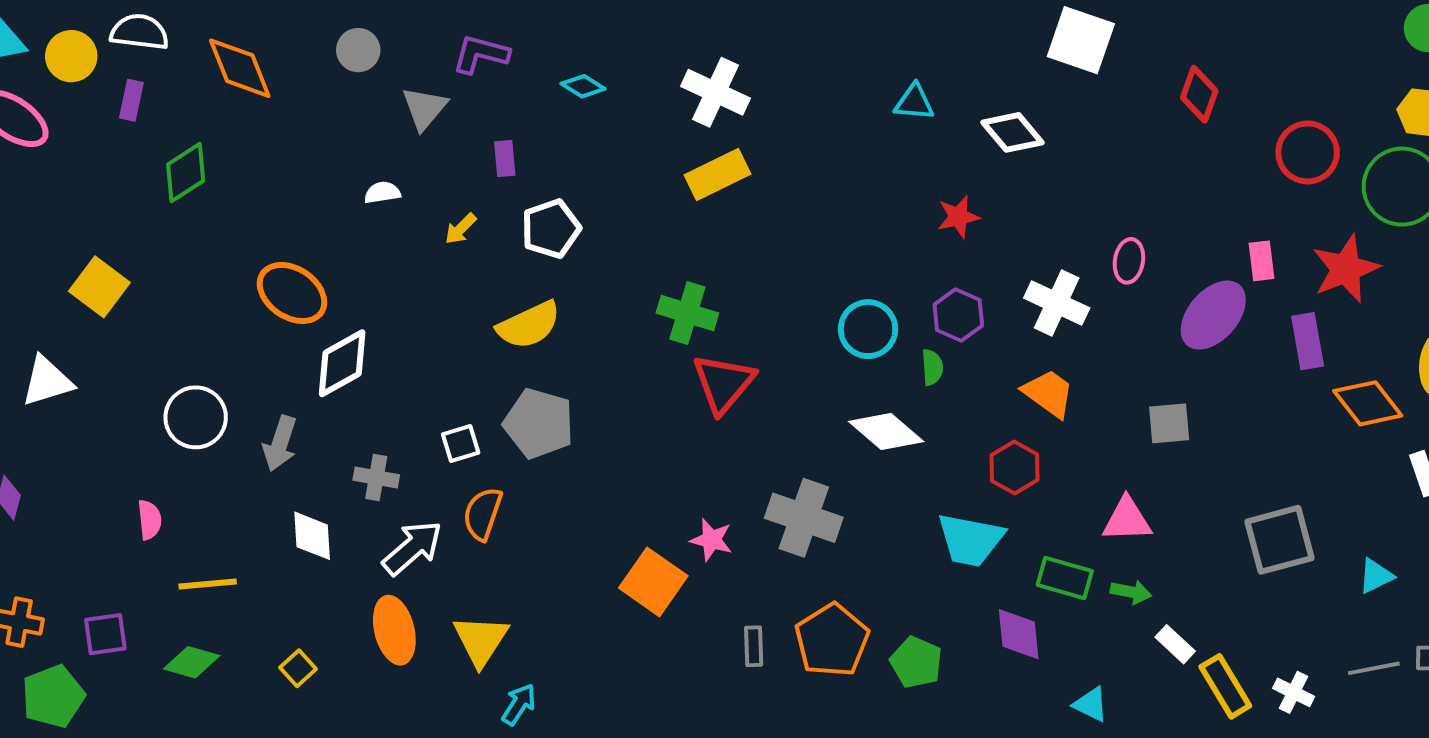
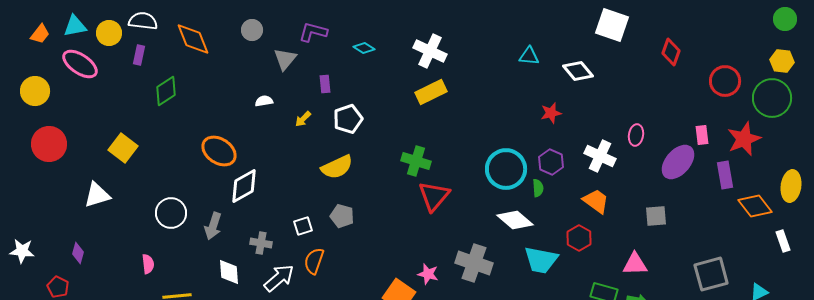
cyan circle: (868, 329) -> (506, 169), size x1.4
gray pentagon: (539, 423) -> (342, 216), size x0.7
cyan trapezoid: (970, 540) -> (541, 260), moved

